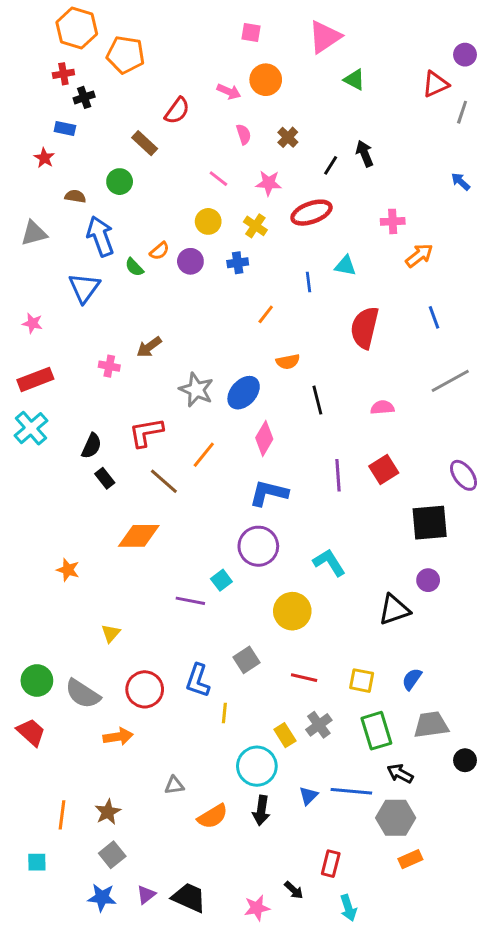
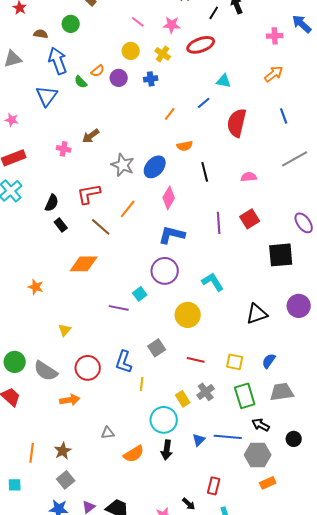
blue arrow: (461, 182) -> (302, 24), size x1.5
pink cross: (393, 221) -> (275, 36), moved
blue line: (309, 282) -> (204, 103), moved, turned 56
purple circle: (428, 580) -> (299, 306), moved, size x1.5
black circle: (465, 760) -> (294, 439), moved

